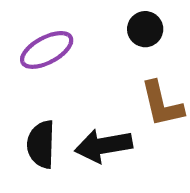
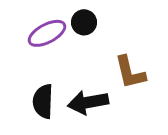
black circle: (145, 29) -> (84, 22), moved

